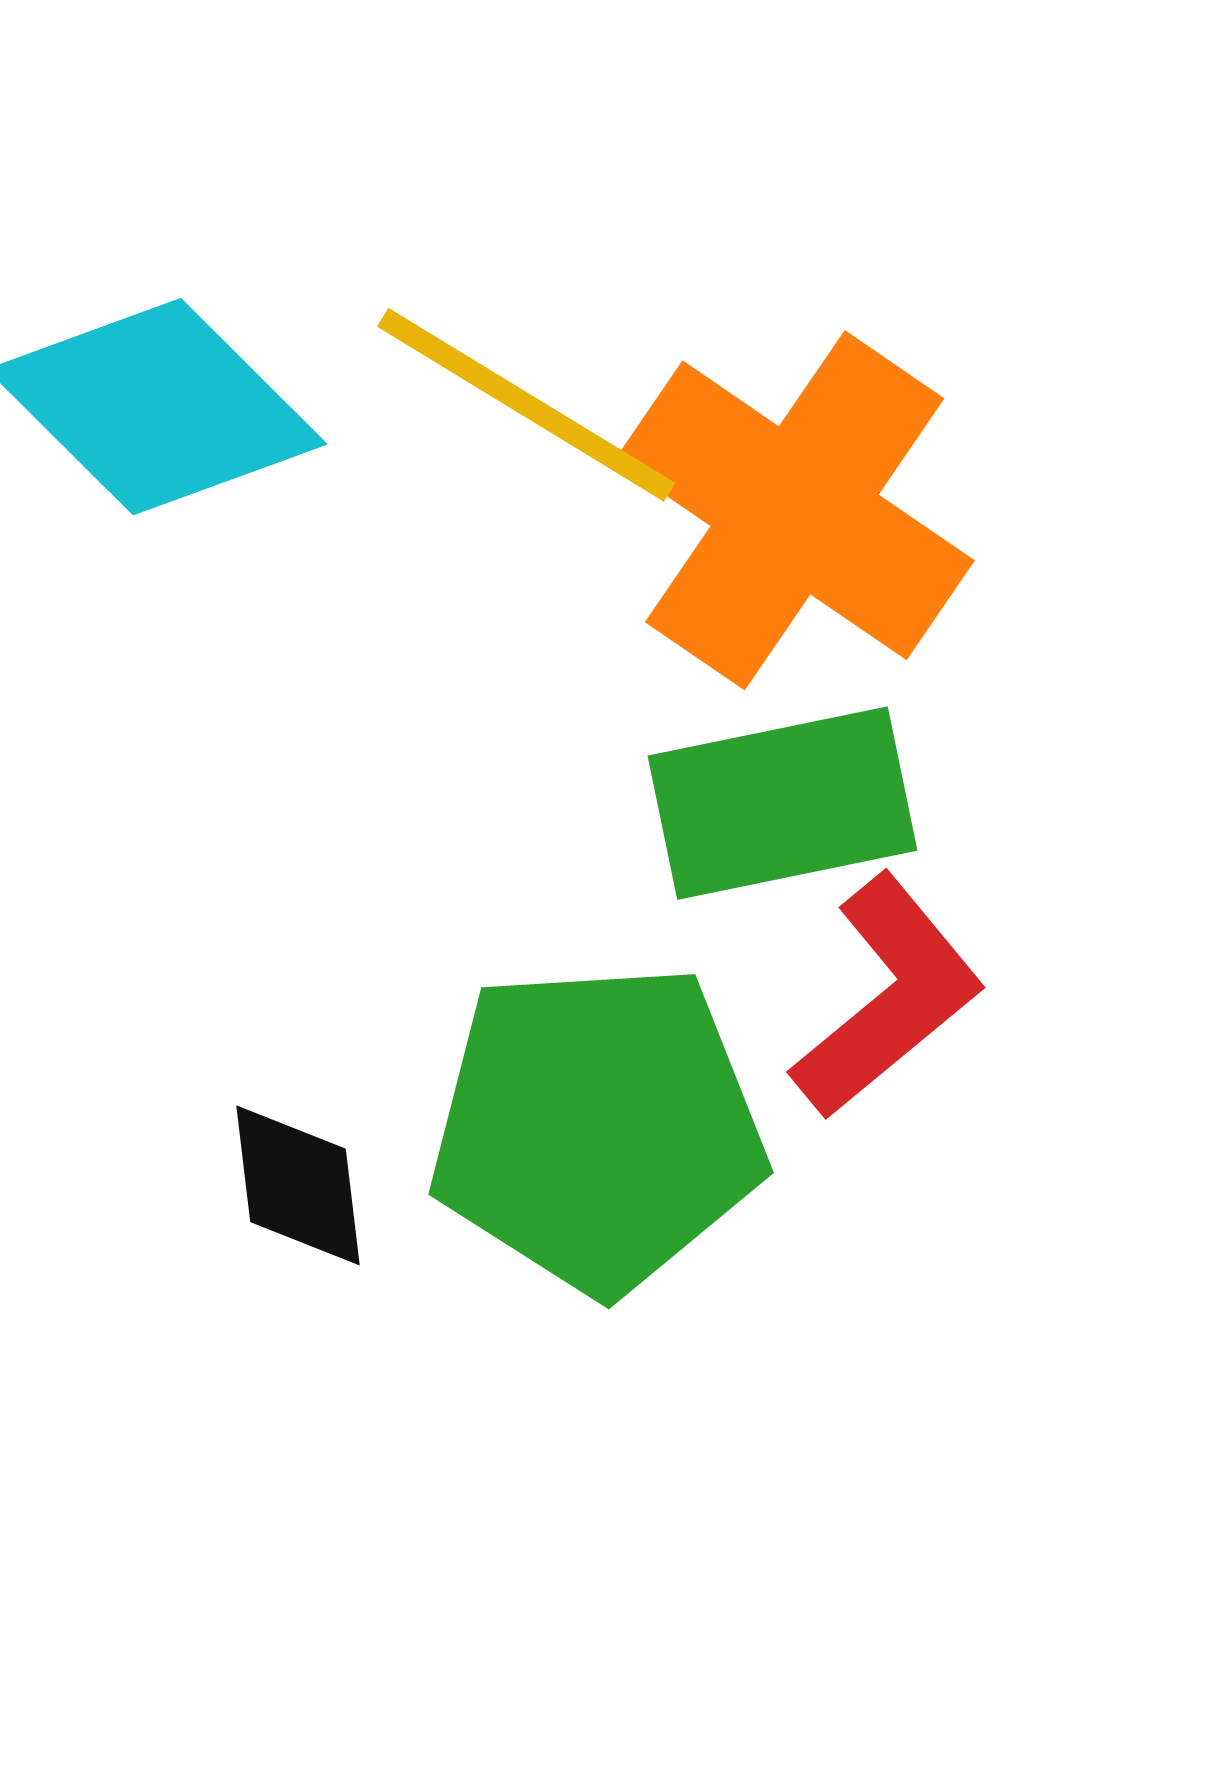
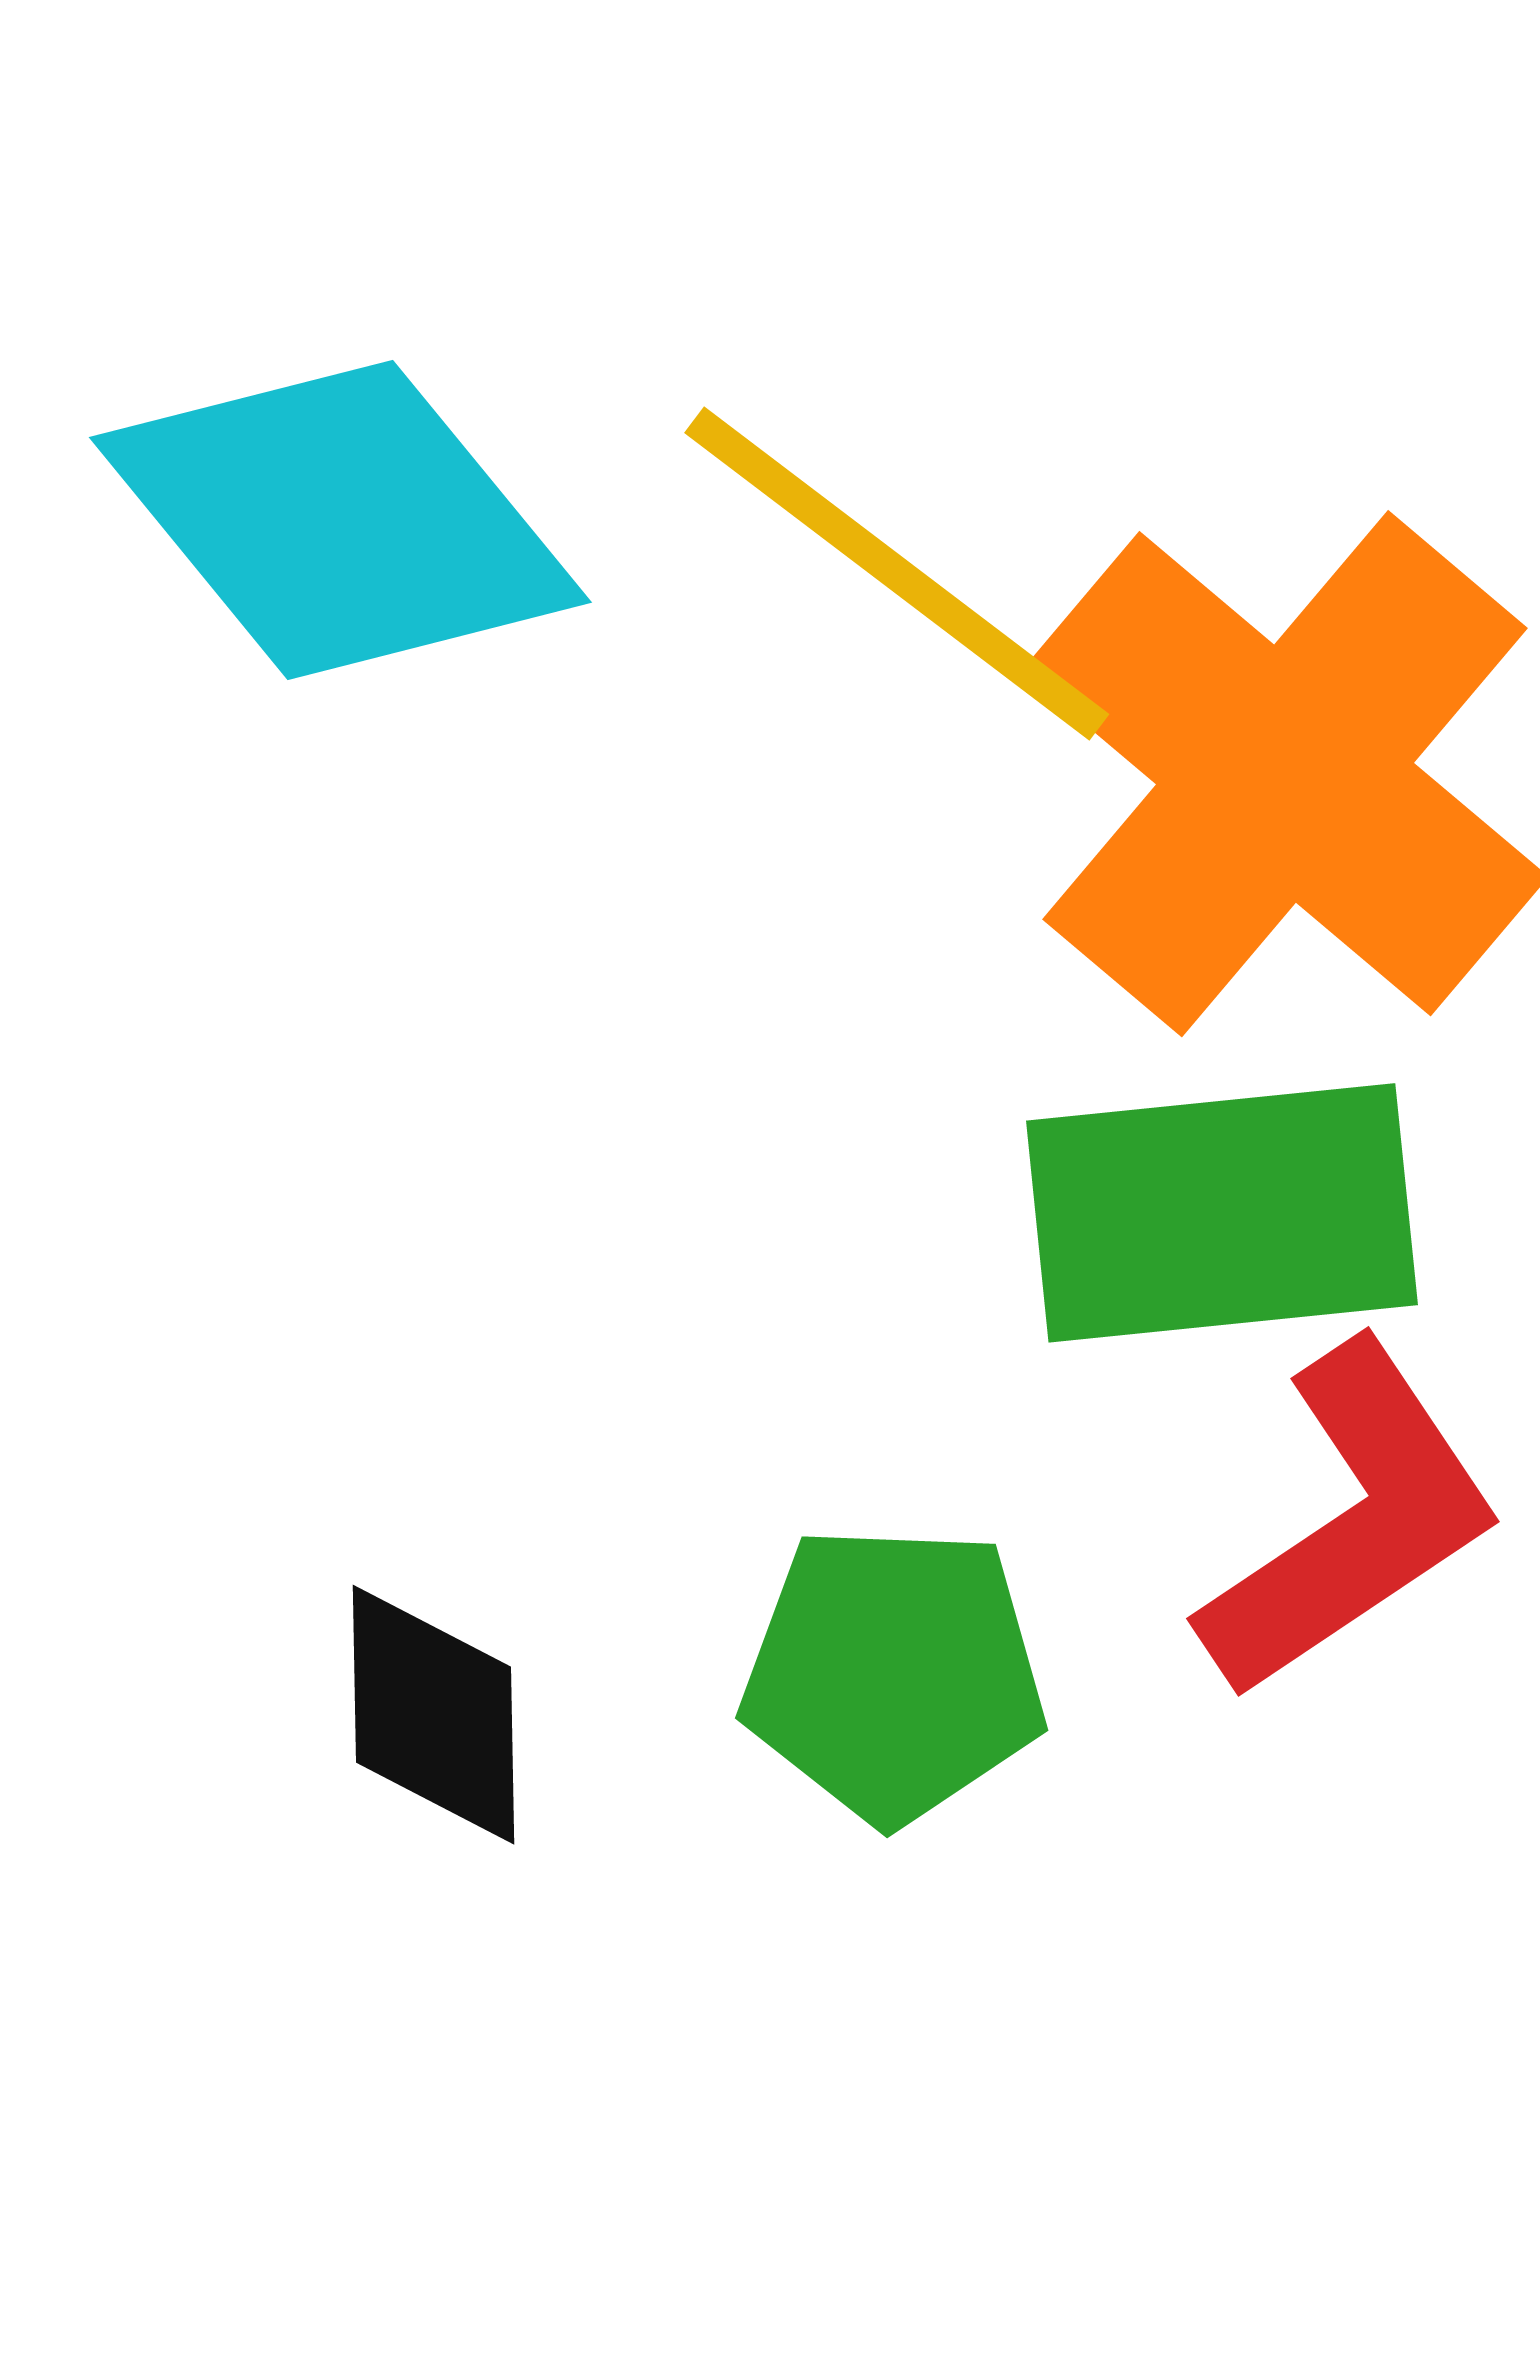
green pentagon: (597, 1128) -> (894, 1674), size x0.6

